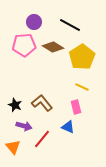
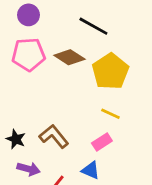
purple circle: (34, 22) -> (28, 15), moved
pink rectangle: (76, 107) -> (102, 142), turned 72

